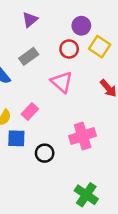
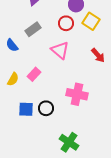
pink cross: (83, 136) -> (77, 94), turned 30
blue square: (16, 138) -> (26, 109), moved
green cross: (86, 195) -> (69, 142), moved

